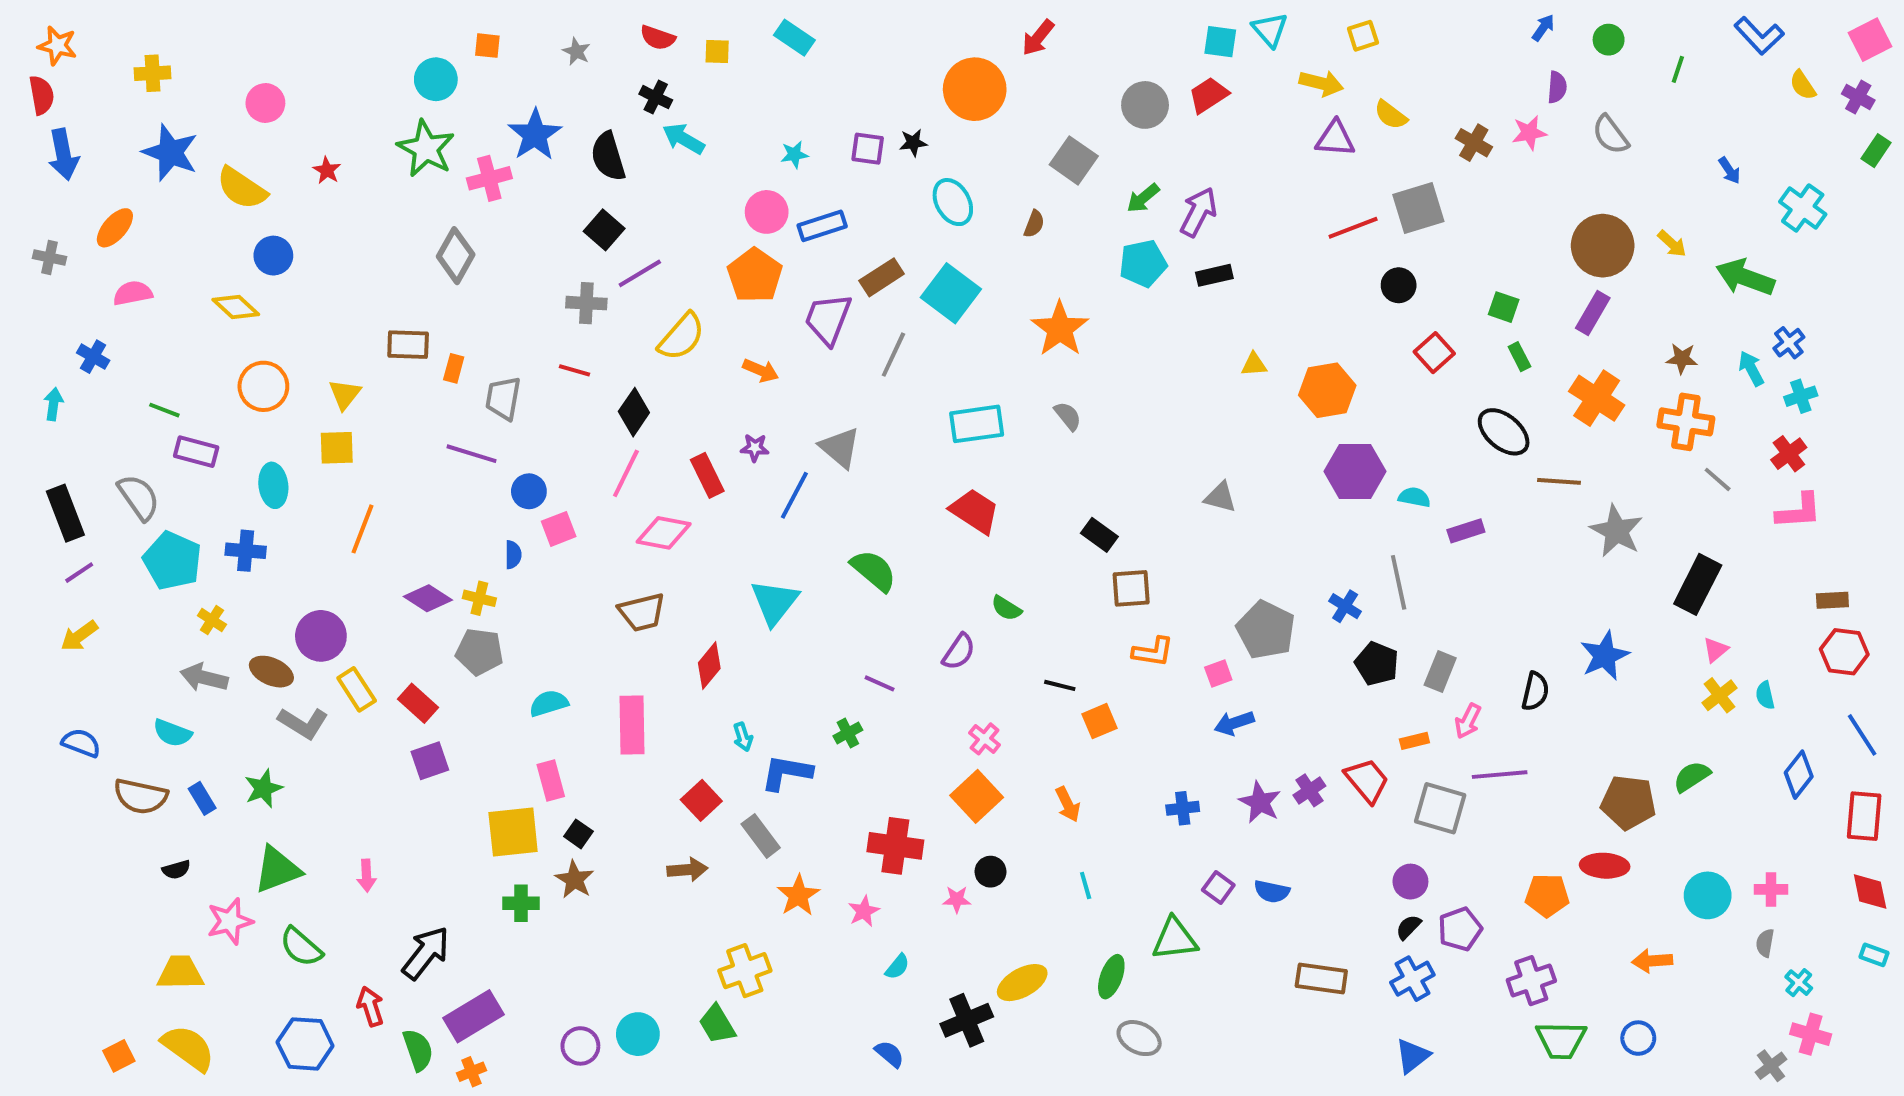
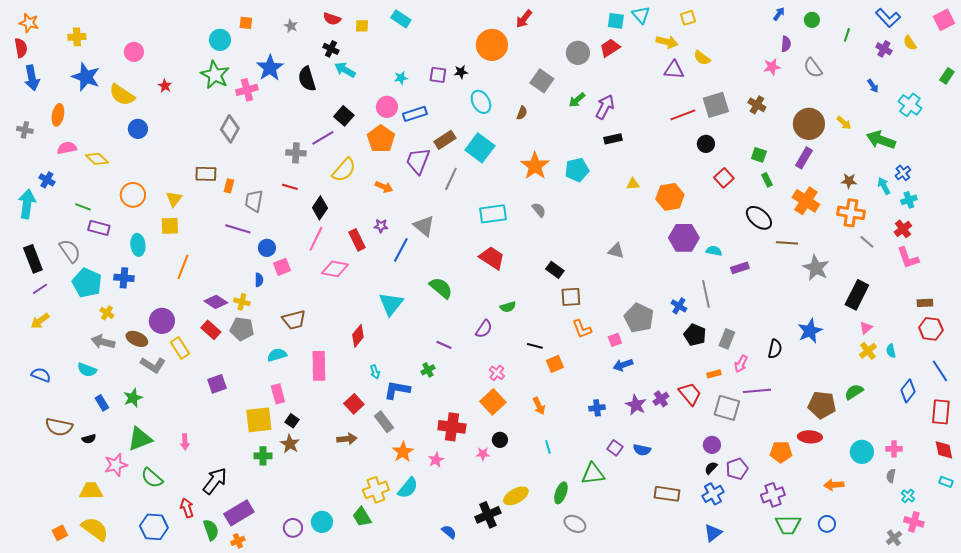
purple cross: (1858, 97) -> (884, 49), moved
brown cross: (1474, 143) -> (757, 105), moved
orange ellipse: (115, 228) -> (58, 115), turned -30
black square: (604, 230) -> (344, 116), moved
cyan pentagon: (1143, 263) -> (577, 170), moved
yellow diamond: (236, 307) -> (97, 159), moved
cyan arrow: (53, 404) -> (27, 204), size x1.8
pink L-shape: (1799, 511) -> (908, 258), turned 75
green semicircle: (1006, 608) -> (508, 307), turned -49
brown trapezoid: (642, 612) -> (294, 320), moved
orange L-shape: (1153, 652) -> (582, 329), turned 60
red rectangle: (418, 703) -> (211, 330), moved
brown semicircle: (141, 796) -> (59, 427), moved
cyan semicircle: (897, 967) -> (408, 488), moved, size x1.6

